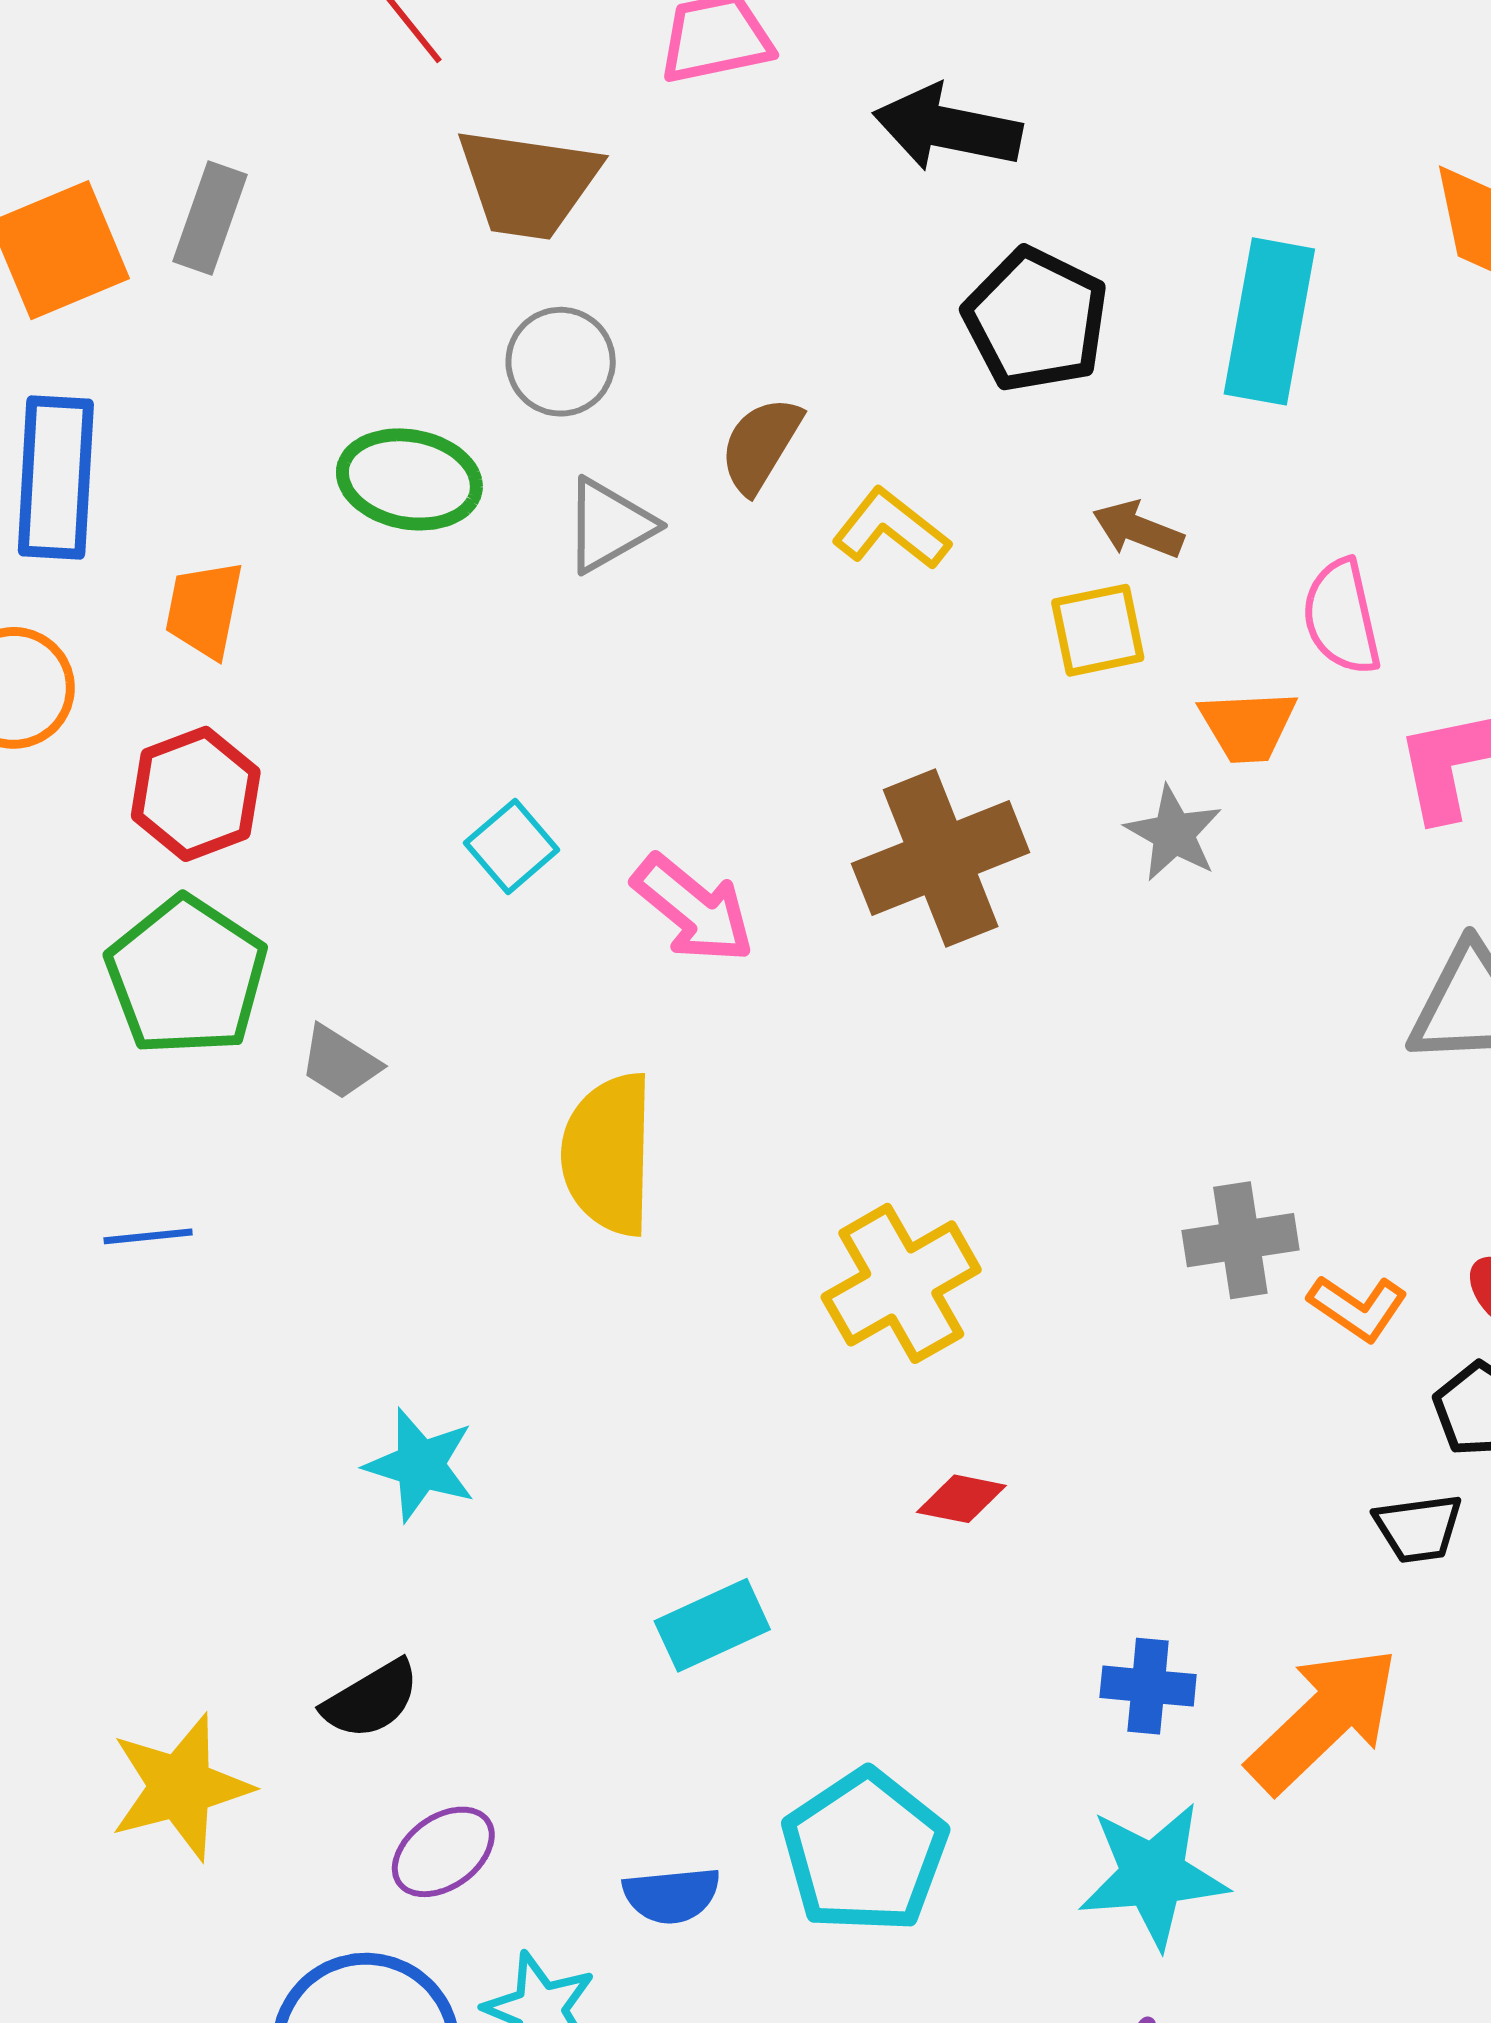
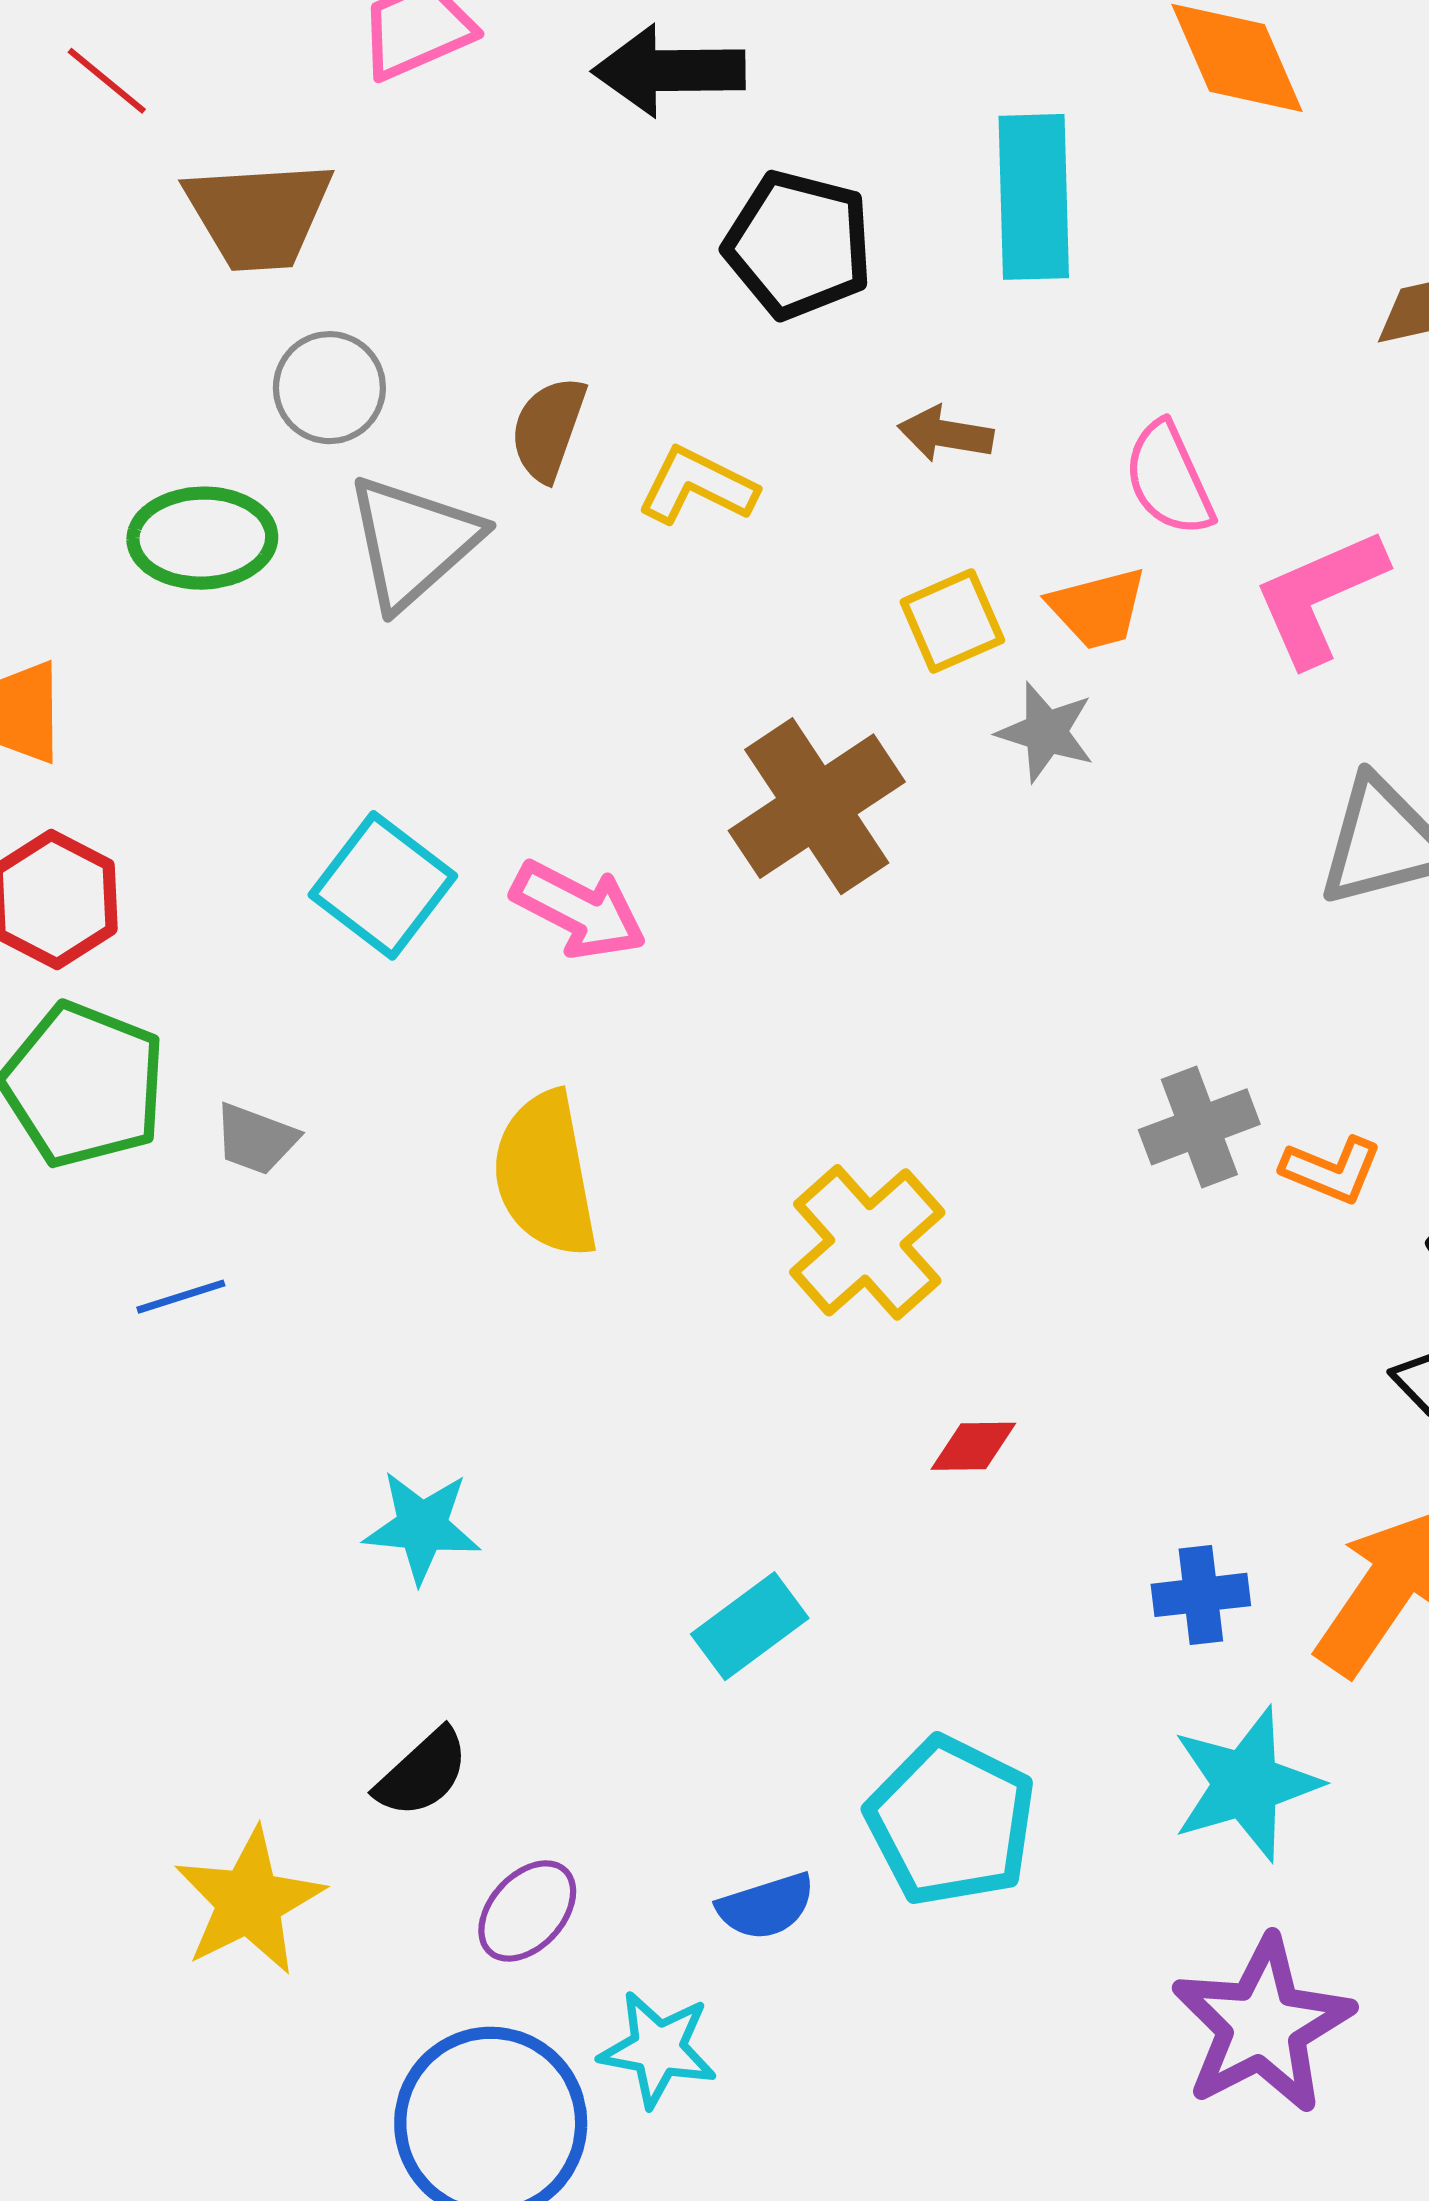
gray triangle: (609, 525) -> (413, 542), size x1.4
yellow square: (1098, 630) -> (952, 621), moved
cyan square: (512, 846) -> (383, 885), size x1.5
blue line: (148, 1236) -> (181, 1297), moved

